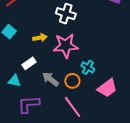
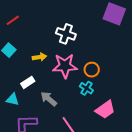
orange circle: (72, 81) -> (92, 70), moved

